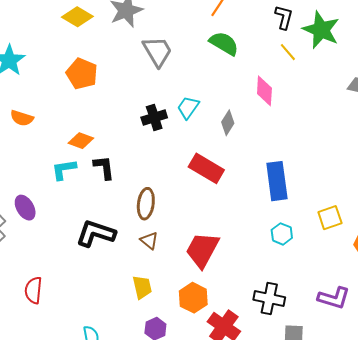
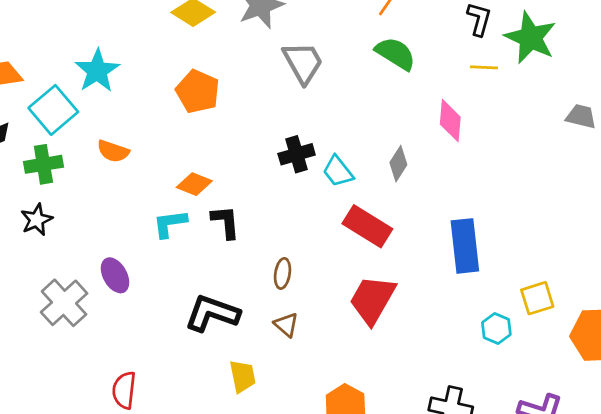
yellow line: (288, 52) -> (484, 67), turned -48
cyan trapezoid: (188, 107) -> (338, 171), moved, turned -75
brown ellipse: (146, 204) -> (282, 273), size x0.7
cyan hexagon: (282, 234) -> (496, 329), moved
red trapezoid: (202, 250) -> (372, 300), moved
yellow trapezoid: (142, 287) -> (243, 376), moved

